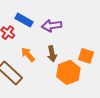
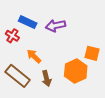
brown arrow: (52, 54) -> (47, 78), moved

